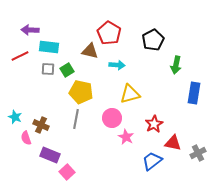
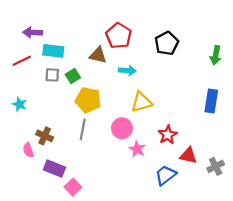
green arrow: (176, 65) -> (216, 55), moved
cyan star: (15, 117) -> (20, 104), moved

